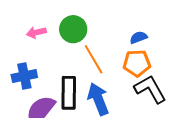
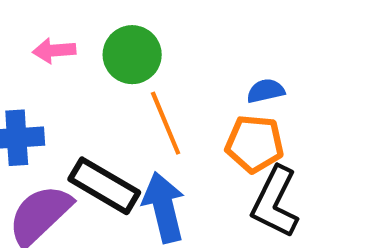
black L-shape: (150, 89) -> (275, 202), turned -132
black rectangle: (69, 93) -> (104, 186), turned -68

